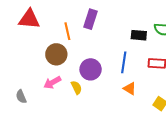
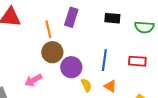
black rectangle: (139, 35) -> (112, 18), moved
brown circle: (56, 54) -> (52, 52), moved
yellow semicircle: (76, 88) -> (86, 85), moved

